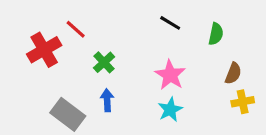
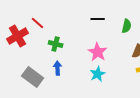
black line: (170, 23) -> (98, 19), turned -32
green cross: (104, 62) -> (56, 44), turned -32

